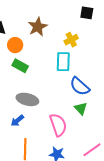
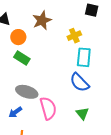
cyan rectangle: (63, 62) -> (84, 57), moved
green triangle: (81, 108) -> (82, 113), moved
pink semicircle: (58, 125) -> (48, 108), moved

